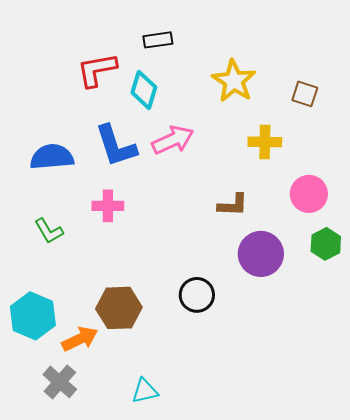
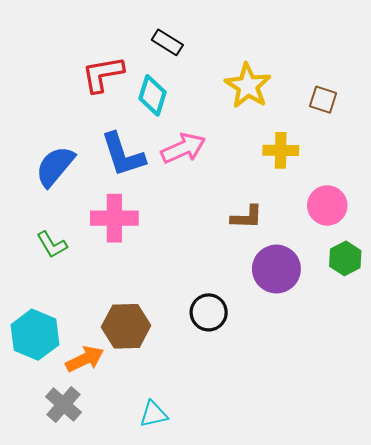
black rectangle: (158, 40) -> (167, 42), turned 40
blue semicircle: (52, 157) -> (55, 166), turned -45
pink cross: (108, 206) -> (114, 218), size x1.4

